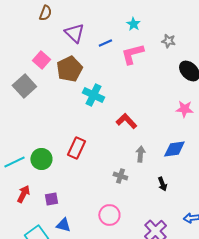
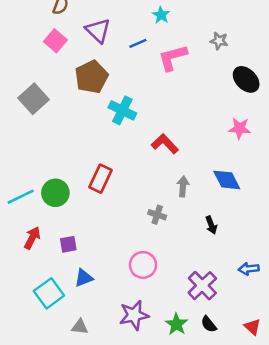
cyan star: (133, 24) -> (161, 15), moved
pink square: (41, 60) -> (55, 41), moved
blue diamond: (174, 149) -> (227, 180), turned 70
blue triangle: (63, 225) -> (84, 278), turned -35

